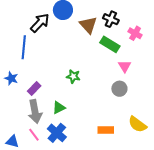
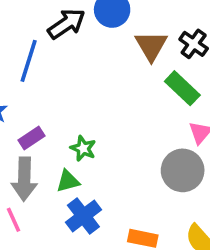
green star: (73, 76) -> (83, 148), moved
gray circle: (119, 89) -> (183, 170), size x1.5
blue cross: (57, 133) -> (83, 216), moved

